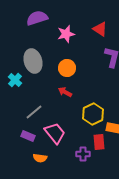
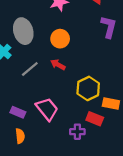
gray line: (34, 112) -> (30, 69), moved
red rectangle: (99, 142) -> (95, 119), turned -63
orange semicircle: (40, 158) -> (20, 136), moved, turned -104

